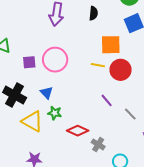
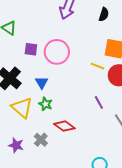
gray cross: (98, 145) -> (41, 140), moved

